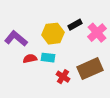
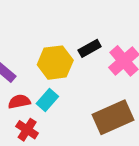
cyan rectangle: (48, 58) -> (47, 100), turned -56
red cross: (63, 77) -> (27, 130), moved

